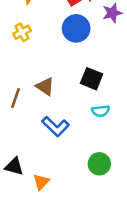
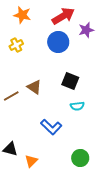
brown line: (15, 98) -> (11, 96), turned 42
blue L-shape: (55, 126) -> (51, 127), moved
green circle: (99, 164) -> (80, 158), moved

